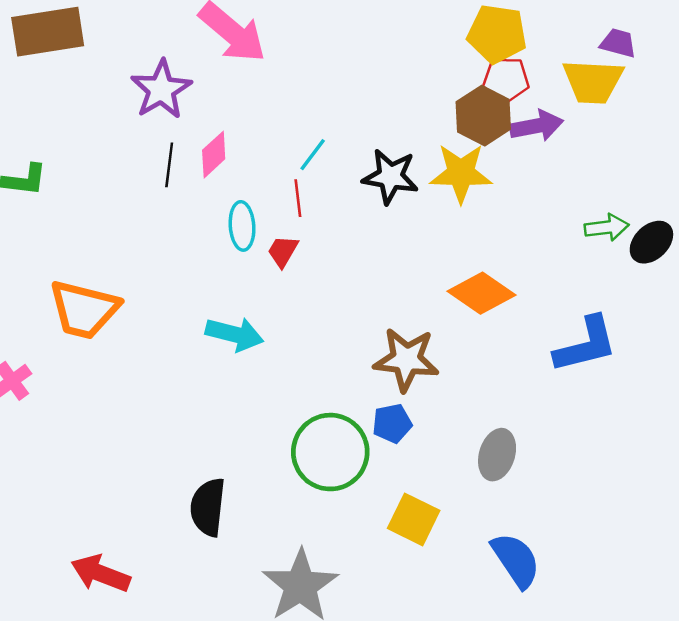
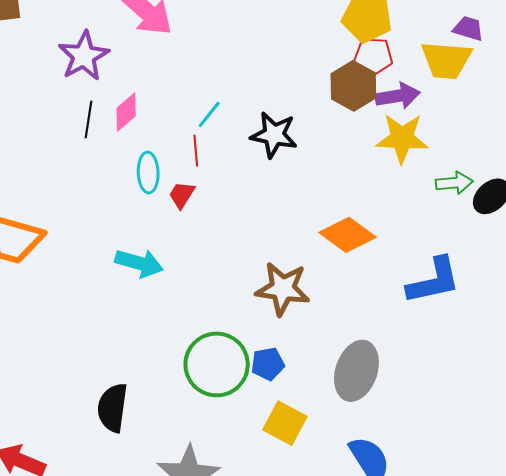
yellow star: (461, 173) -> (402, 138), moved
blue pentagon: (392, 423) -> (268, 364), moved
gray ellipse: (497, 455) -> (356, 371), size x1.4

